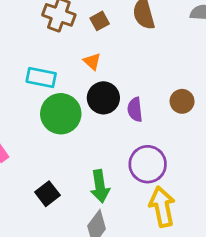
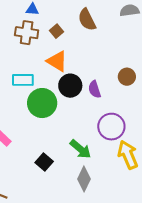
orange triangle: (92, 62) -> (57, 61), size x1.6
green arrow: (100, 186) -> (80, 149), turned -30

